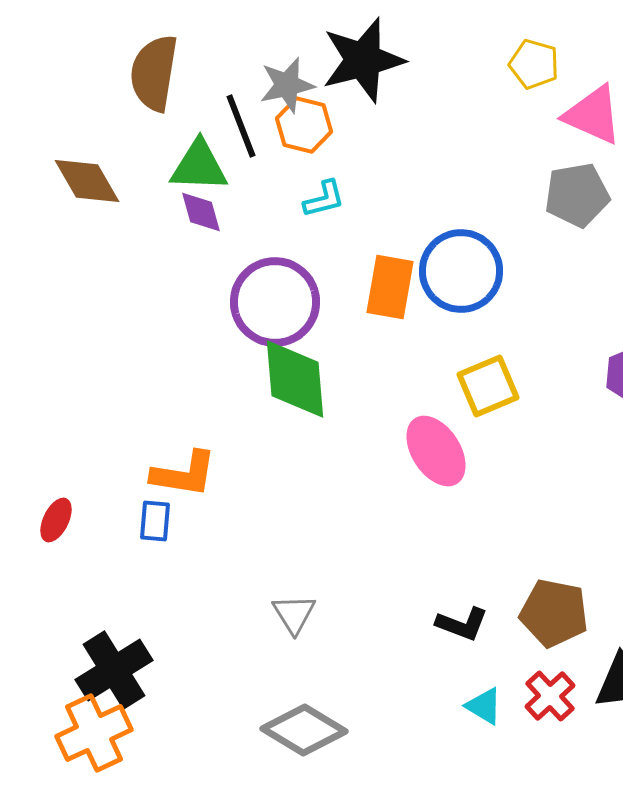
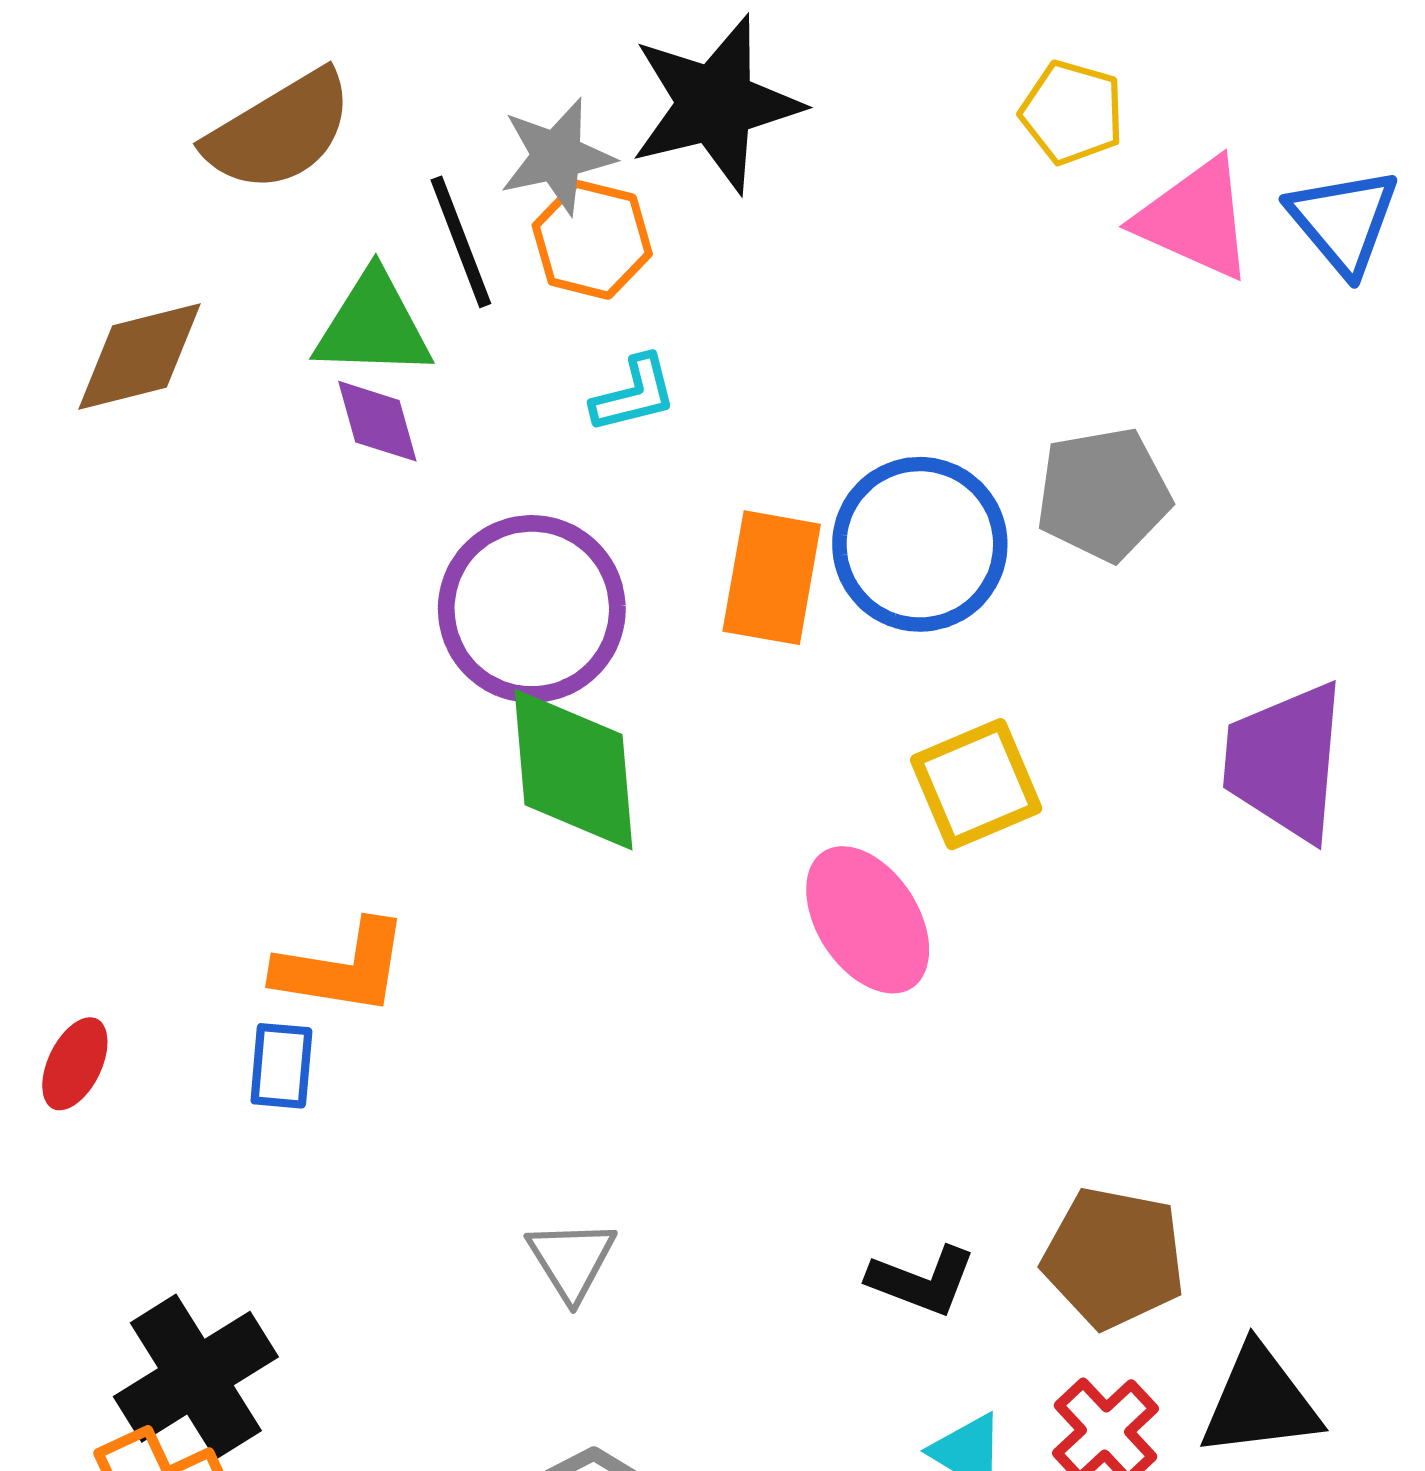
brown semicircle: (154, 73) -> (279, 131), turned -130
brown diamond: (87, 181) -> (140, 357), turned -74
gray pentagon: (577, 195) -> (1103, 494), moved

